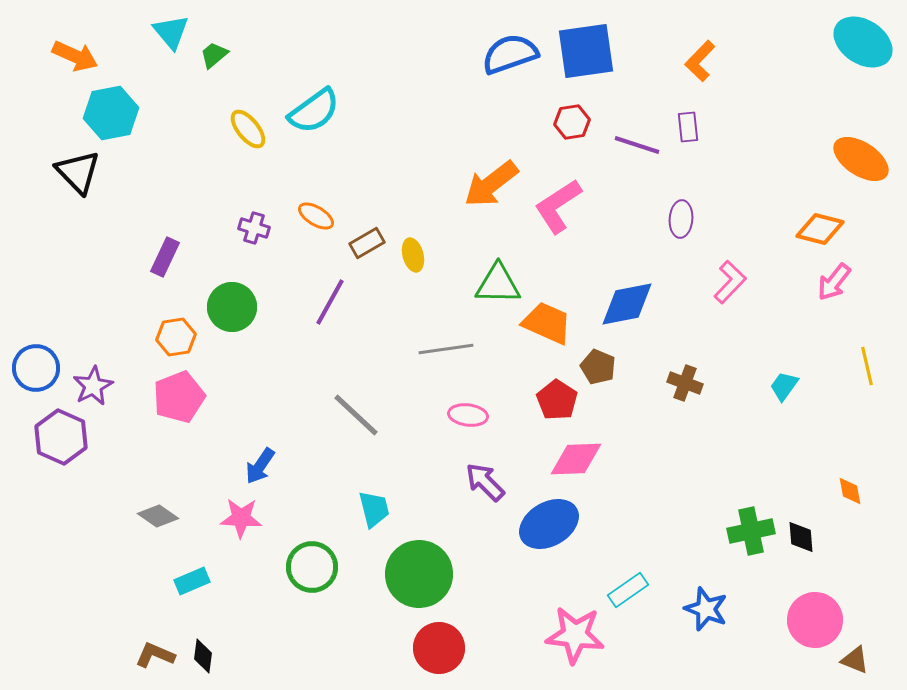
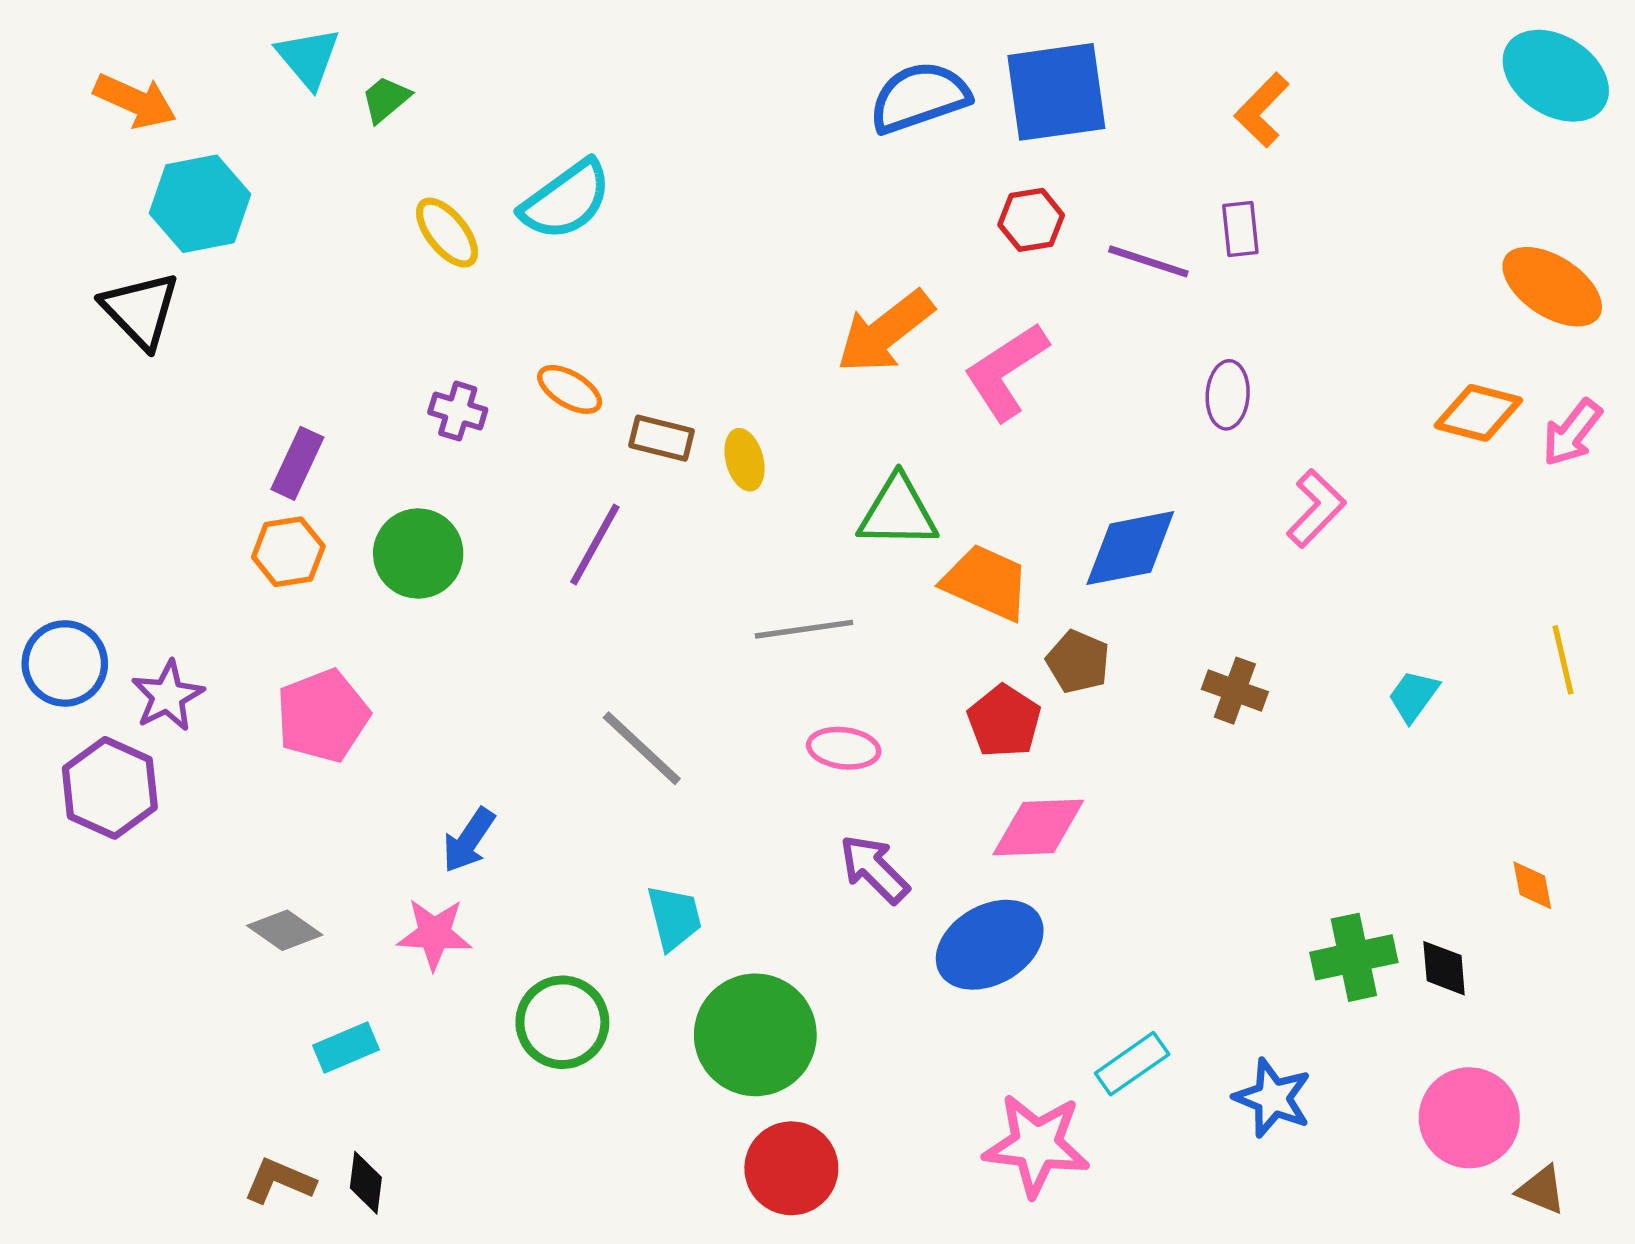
brown rectangle: (367, 243) -> (662, 438), turned 44
pink arrow: (834, 282) -> (1572, 433), moved
orange hexagon: (176, 337) -> (288, 552), moved

